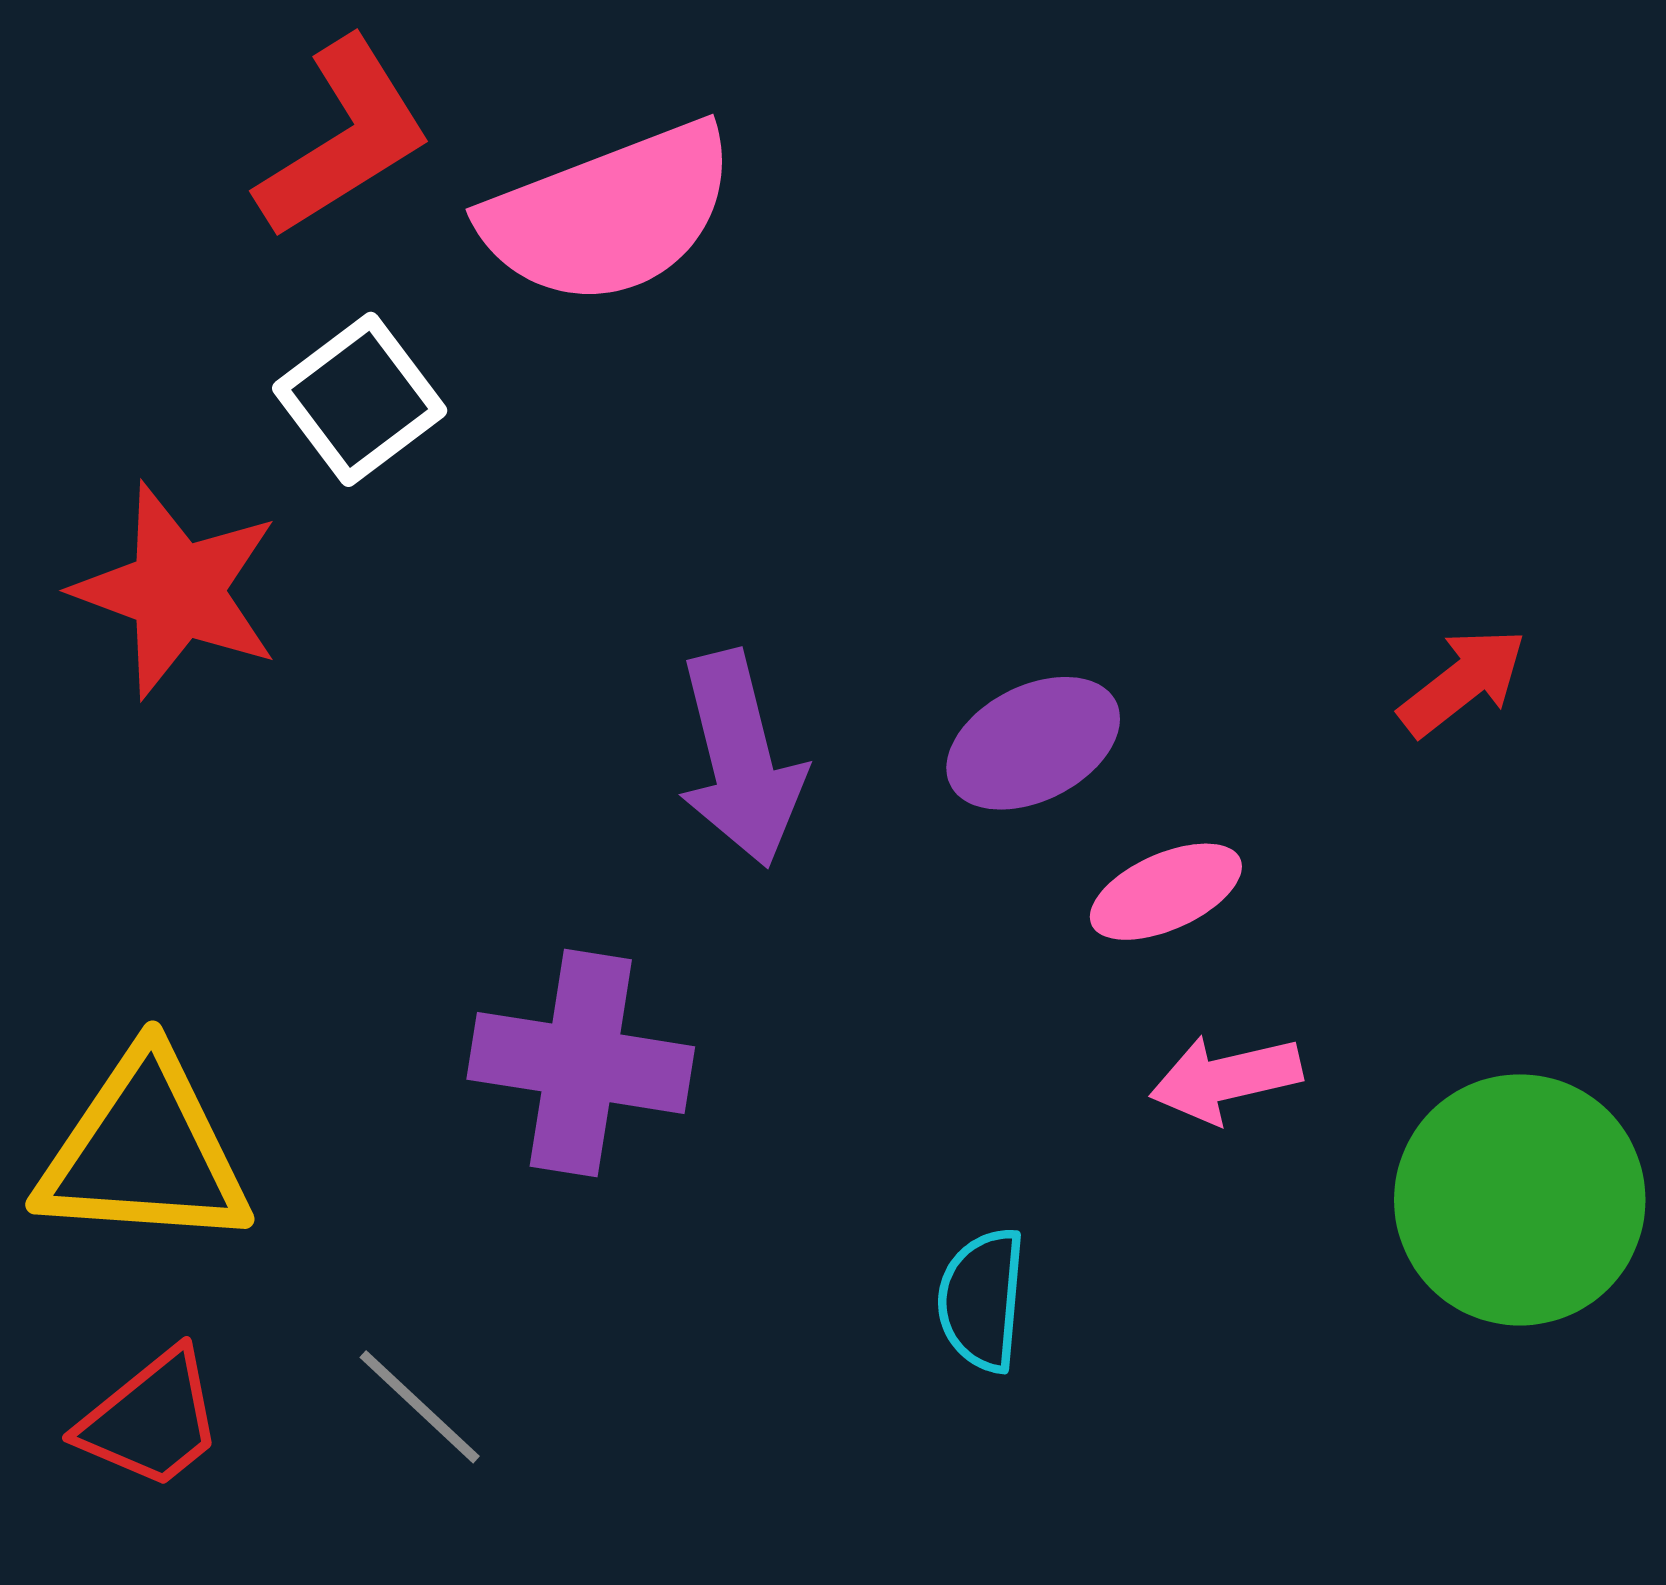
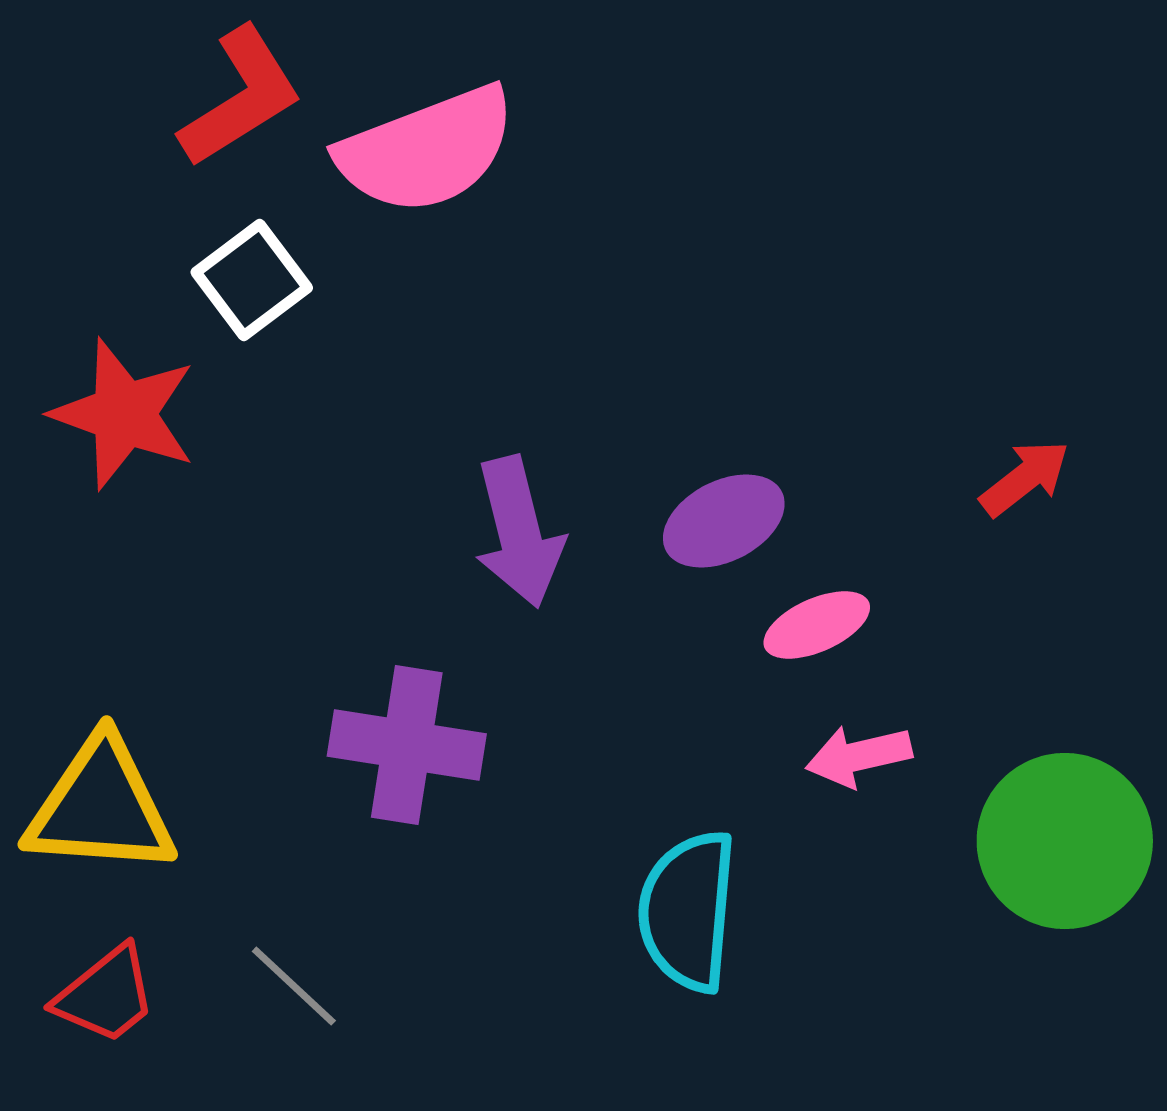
cyan semicircle: (982, 1300) -> (688, 911), size x1.6

